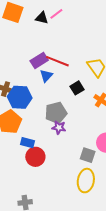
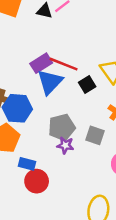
blue triangle: (46, 76) -> (50, 82), size x1.6
black square: (77, 88) -> (87, 85), moved
gray square: (88, 155) -> (95, 135), moved

